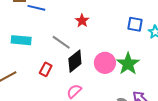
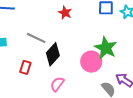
red star: (82, 21) -> (65, 13), moved
pink circle: (105, 63) -> (91, 62), moved

